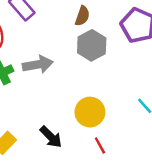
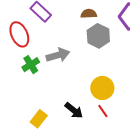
brown semicircle: (82, 16) -> (89, 14), turned -105
red line: (100, 145) -> (103, 111), moved

